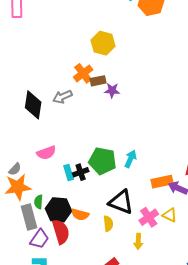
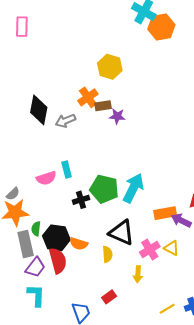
black diamond: (33, 105) -> (39, 110), moved
cyan arrow: (130, 159) -> (133, 188), size x1.6
cyan rectangle: (69, 173) -> (67, 170), moved

